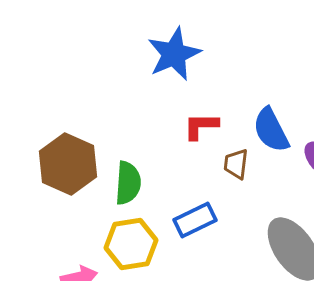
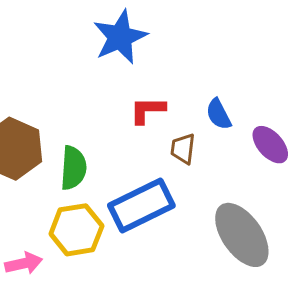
blue semicircle: (271, 130) -> (219, 114), size x0.7
blue rectangle: (195, 220) -> (141, 206), size x1.5

